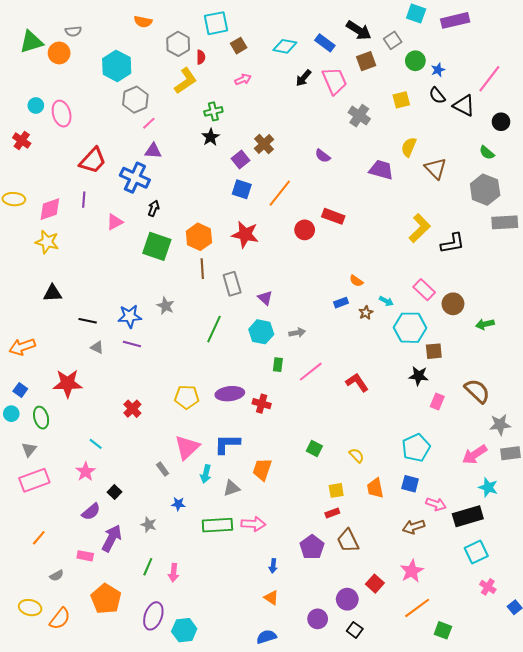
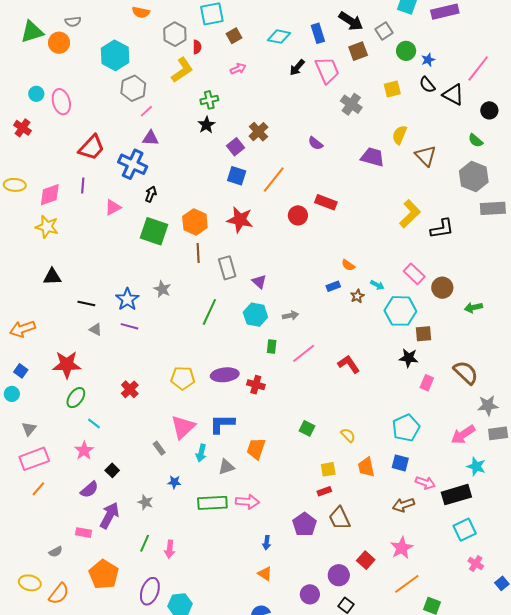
blue rectangle: (325, 43) -> (318, 33), turned 36
blue star: (130, 316) -> (127, 299), turned -30
green ellipse: (41, 418) -> (76, 398), moved, turned 50
orange line: (39, 538) -> (38, 489), moved

